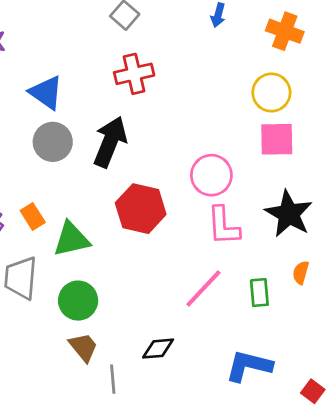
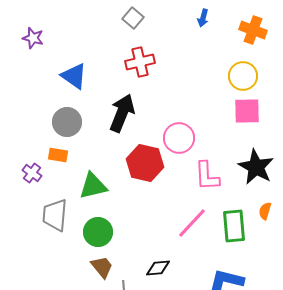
gray circle: (53, 142) -> (67, 122), moved
pink circle: (211, 175) -> (179, 138), moved
orange rectangle: (33, 217) -> (58, 155), moved, turned -48
green rectangle: (259, 293) -> (234, 226), size x1.5

